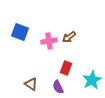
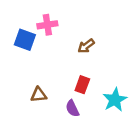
pink cross: (49, 41) -> (47, 25), moved
brown triangle: (31, 84) -> (39, 95), moved, turned -40

